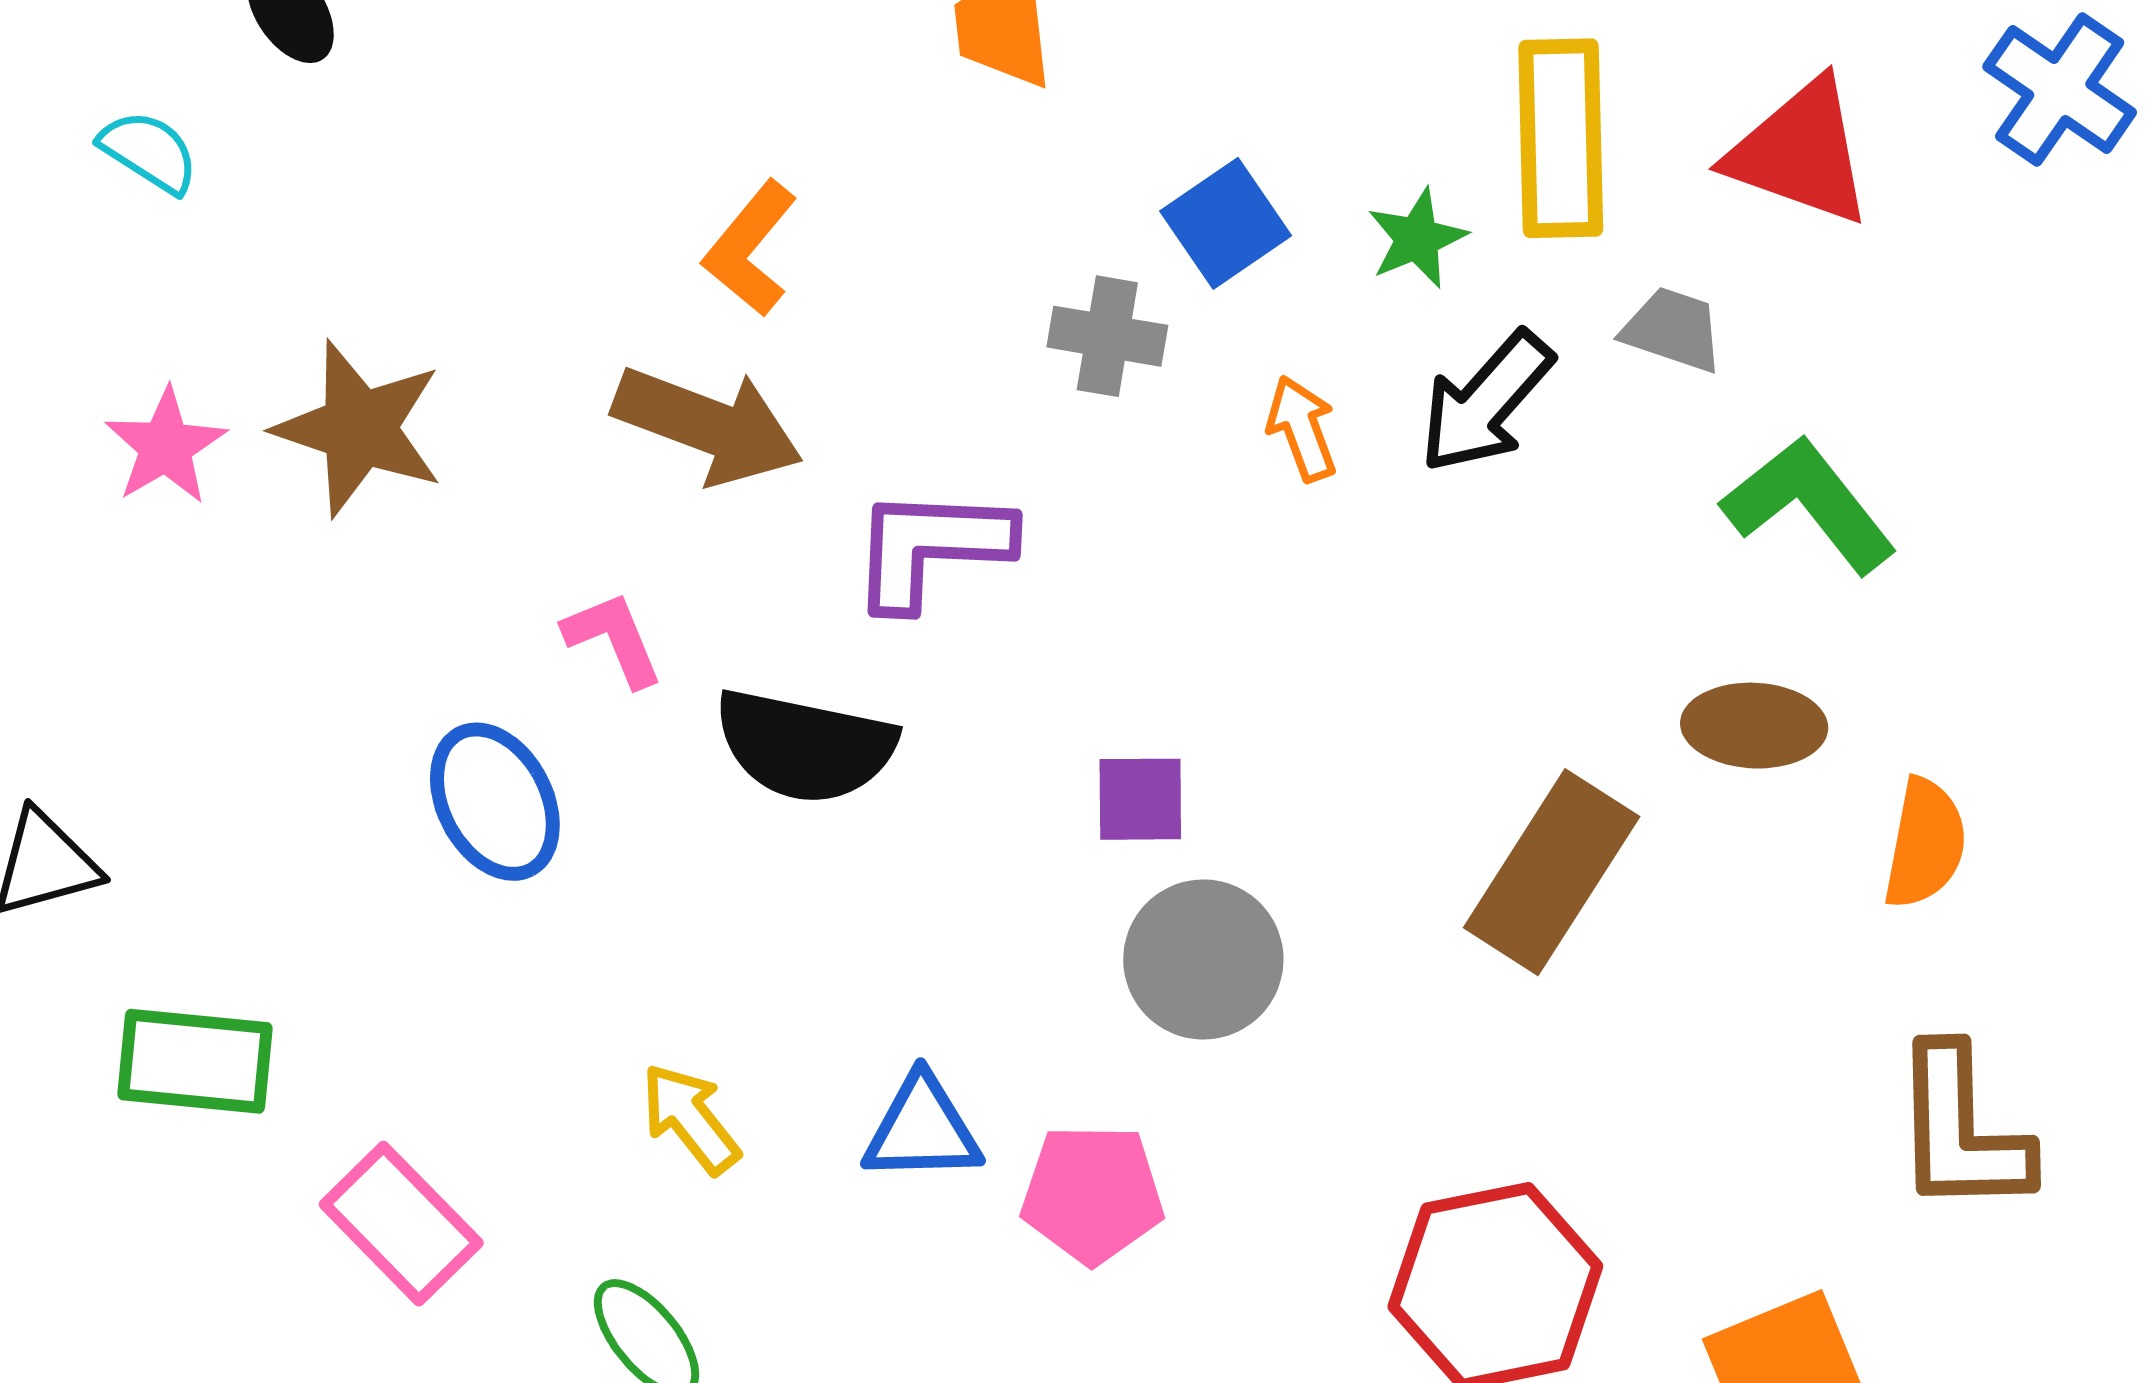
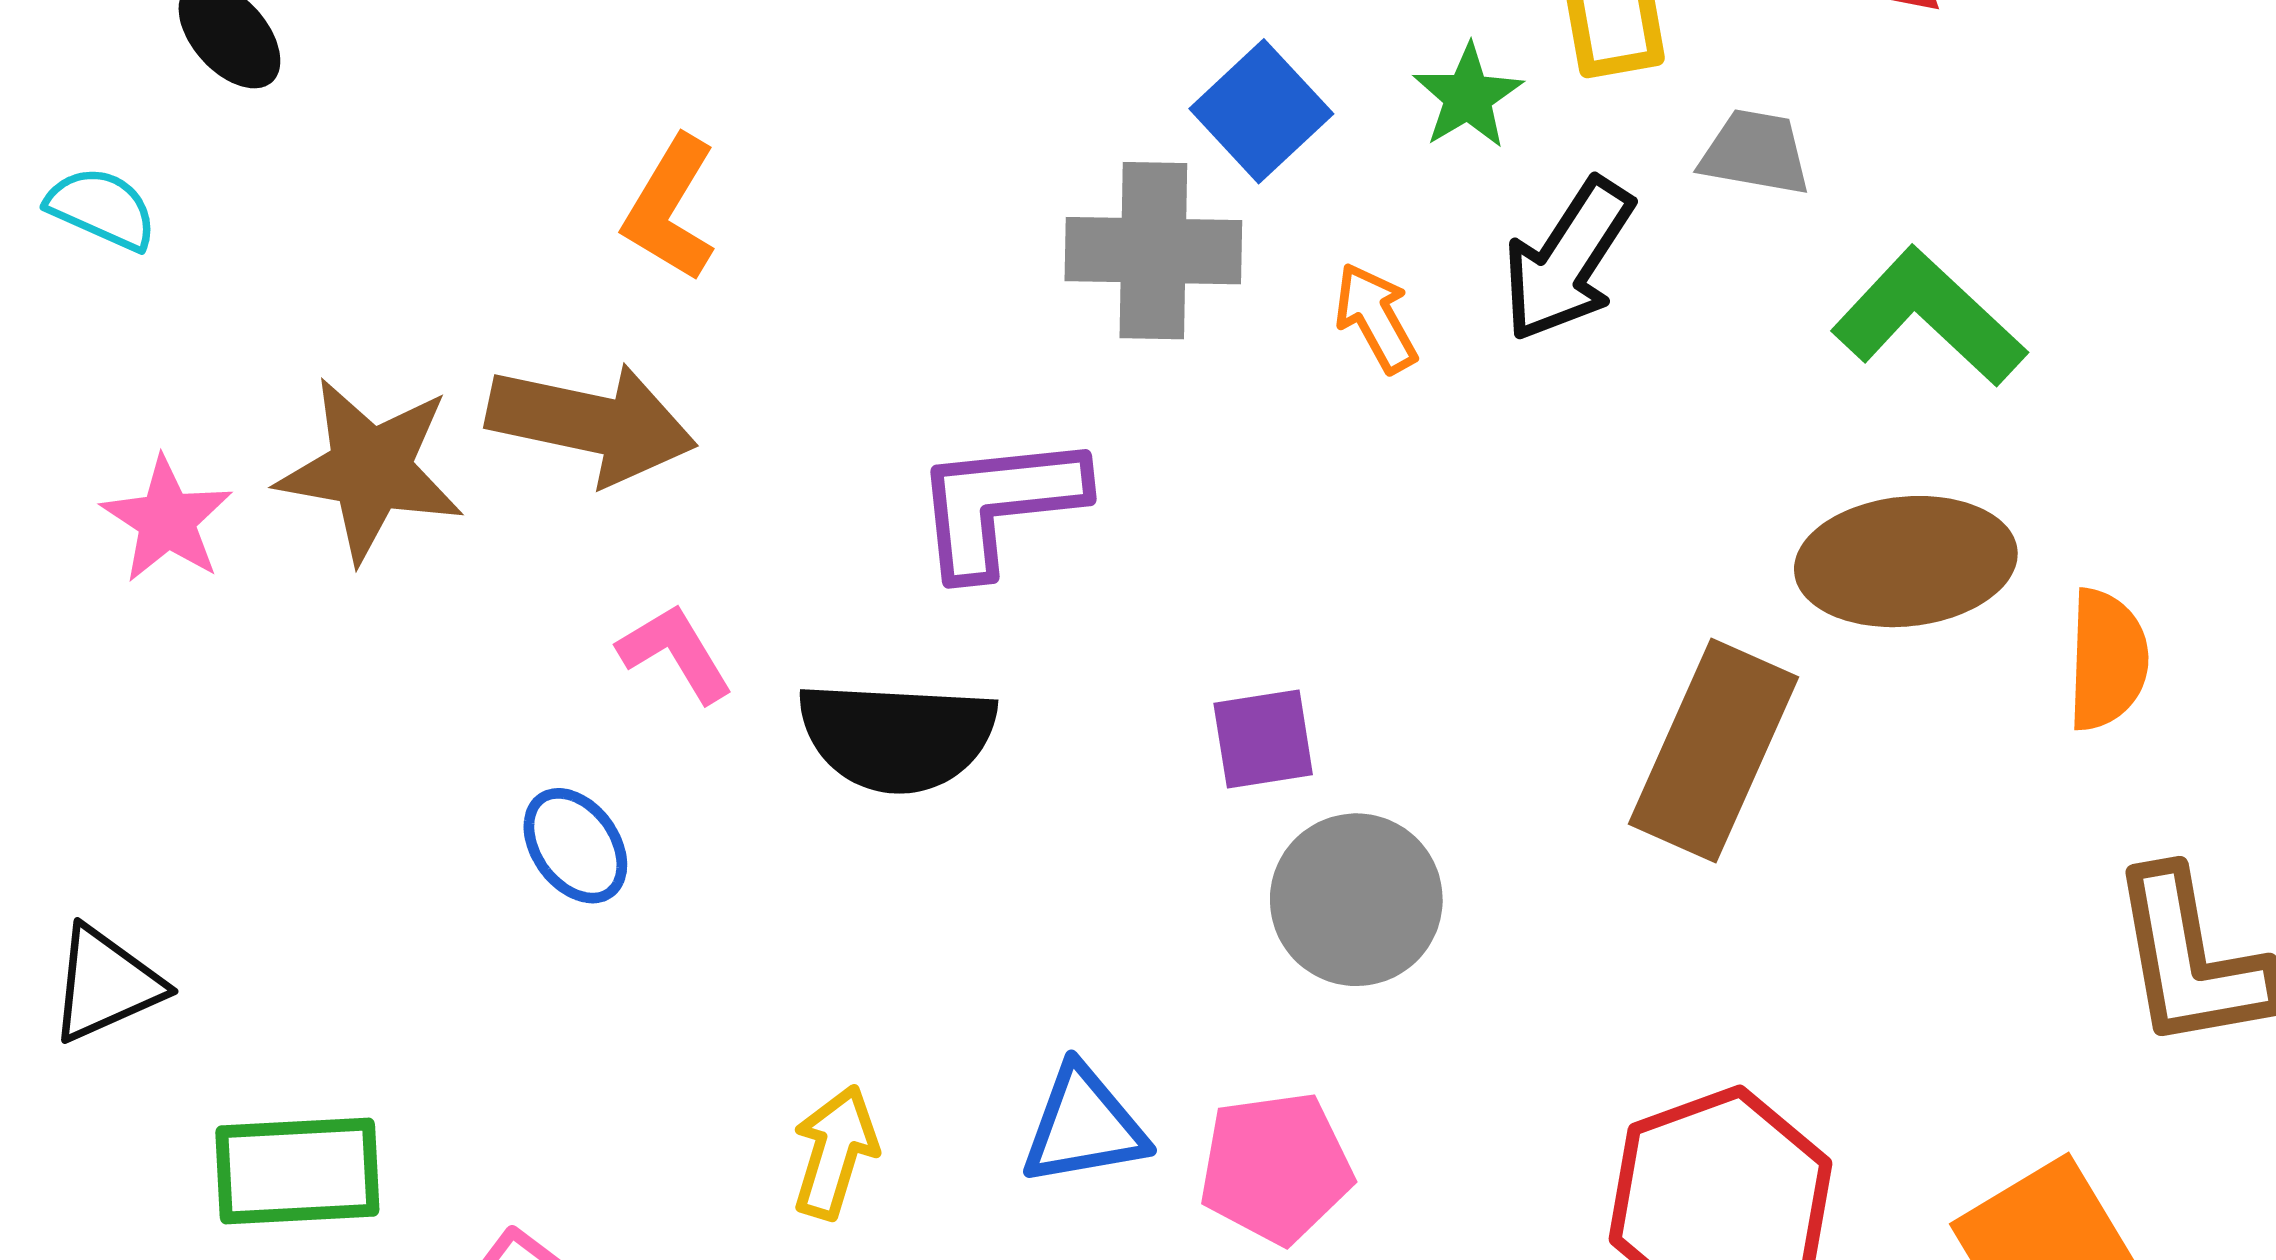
orange L-shape: (750, 249) -> (670, 208), moved
gray cross: (1107, 336) -> (1153, 251), size x1.4
brown arrow: (708, 425) -> (591, 423), moved
brown ellipse: (1754, 726) -> (1906, 562), size x1.4
blue ellipse: (495, 802) -> (575, 846), size x0.7
yellow arrow: (690, 1119) -> (835, 1152), turned 64

